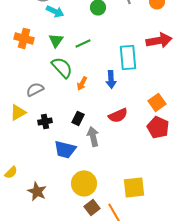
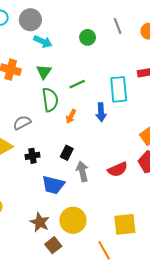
green line: (83, 43) -> (77, 84), moved
green semicircle: (62, 67) -> (50, 100), turned 35
red semicircle: (118, 115) -> (118, 169), moved
brown star: (37, 191) -> (40, 222), moved
brown square: (92, 207) -> (53, 245), moved

